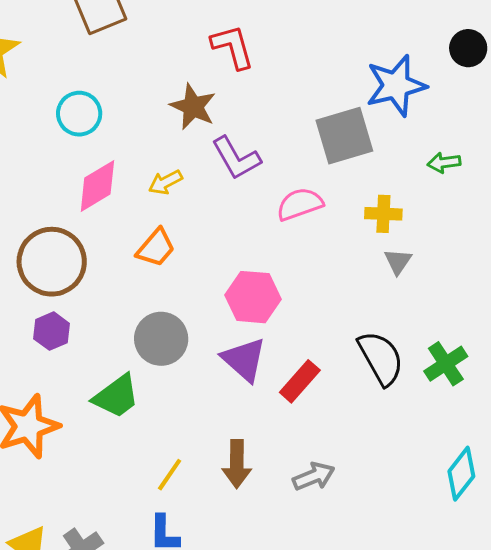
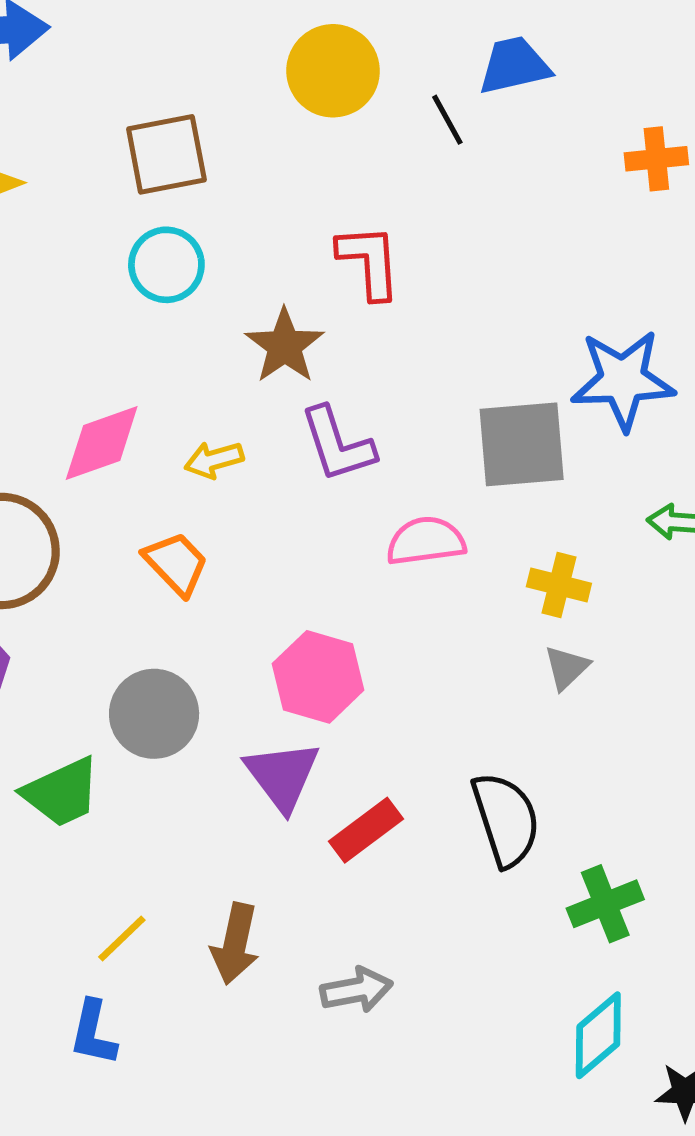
cyan circle: (79, 114) -> (166, 265), moved
orange trapezoid: (156, 248) -> (176, 564), turned -96
green cross: (446, 364) -> (605, 904), moved

